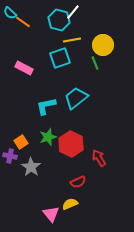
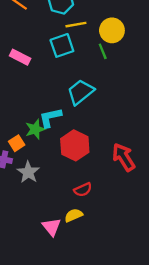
cyan L-shape: (46, 106) -> (50, 118), moved
green star: (48, 137) -> (35, 129), moved
red arrow: (99, 158) -> (124, 157), moved, size x1.4

